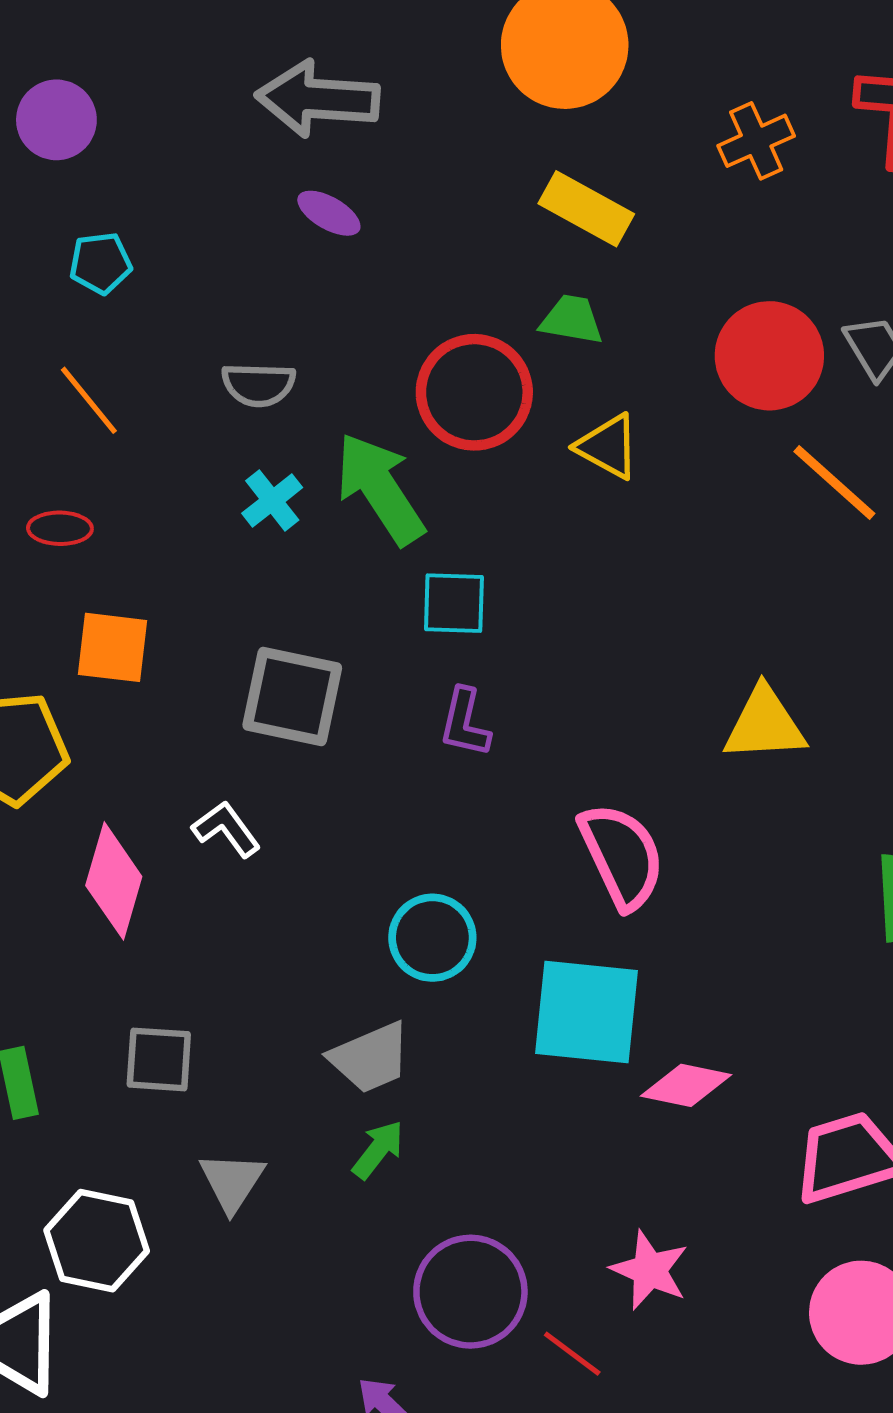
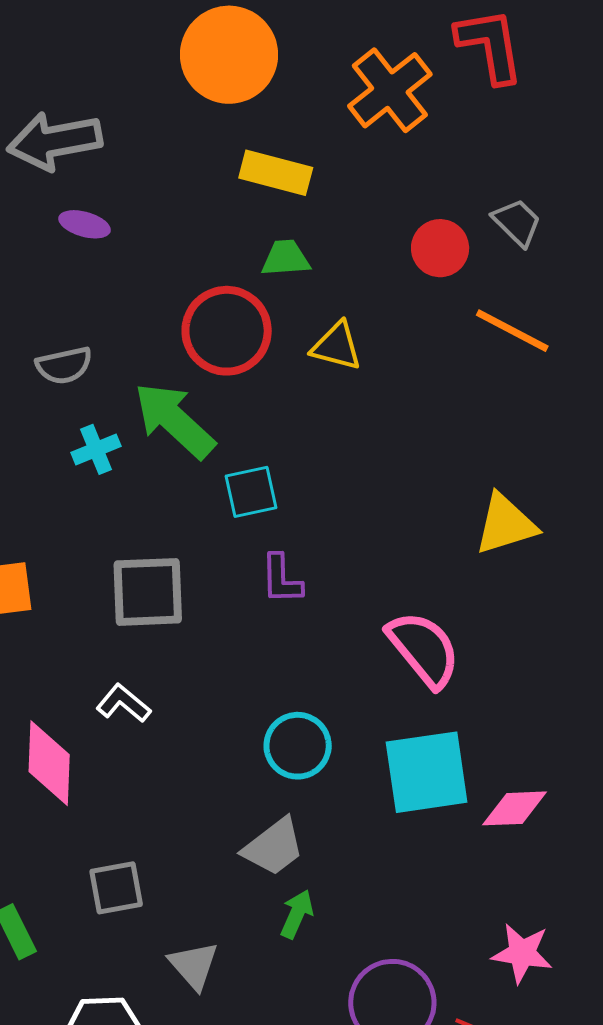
orange cross: (756, 141) -> (390, 90), size x1.5
red circle: (769, 356) -> (440, 248), size x0.7
cyan cross: (272, 500) -> (96, 449), turned 30

